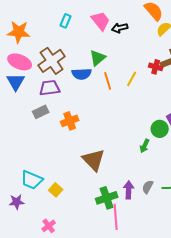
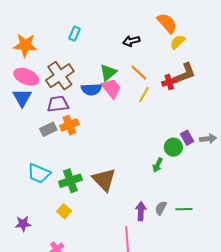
pink trapezoid: (101, 21) -> (111, 88), moved
red cross: (156, 67) -> (169, 82), turned -32
orange line: (108, 81) -> (139, 73), moved, turned -30
orange cross: (70, 121) -> (69, 125), moved
cyan trapezoid: (32, 180) -> (39, 173), moved
green cross: (107, 198) -> (70, 181), moved

